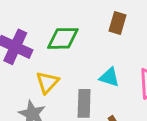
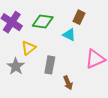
cyan triangle: (109, 77) -> (69, 35), moved

